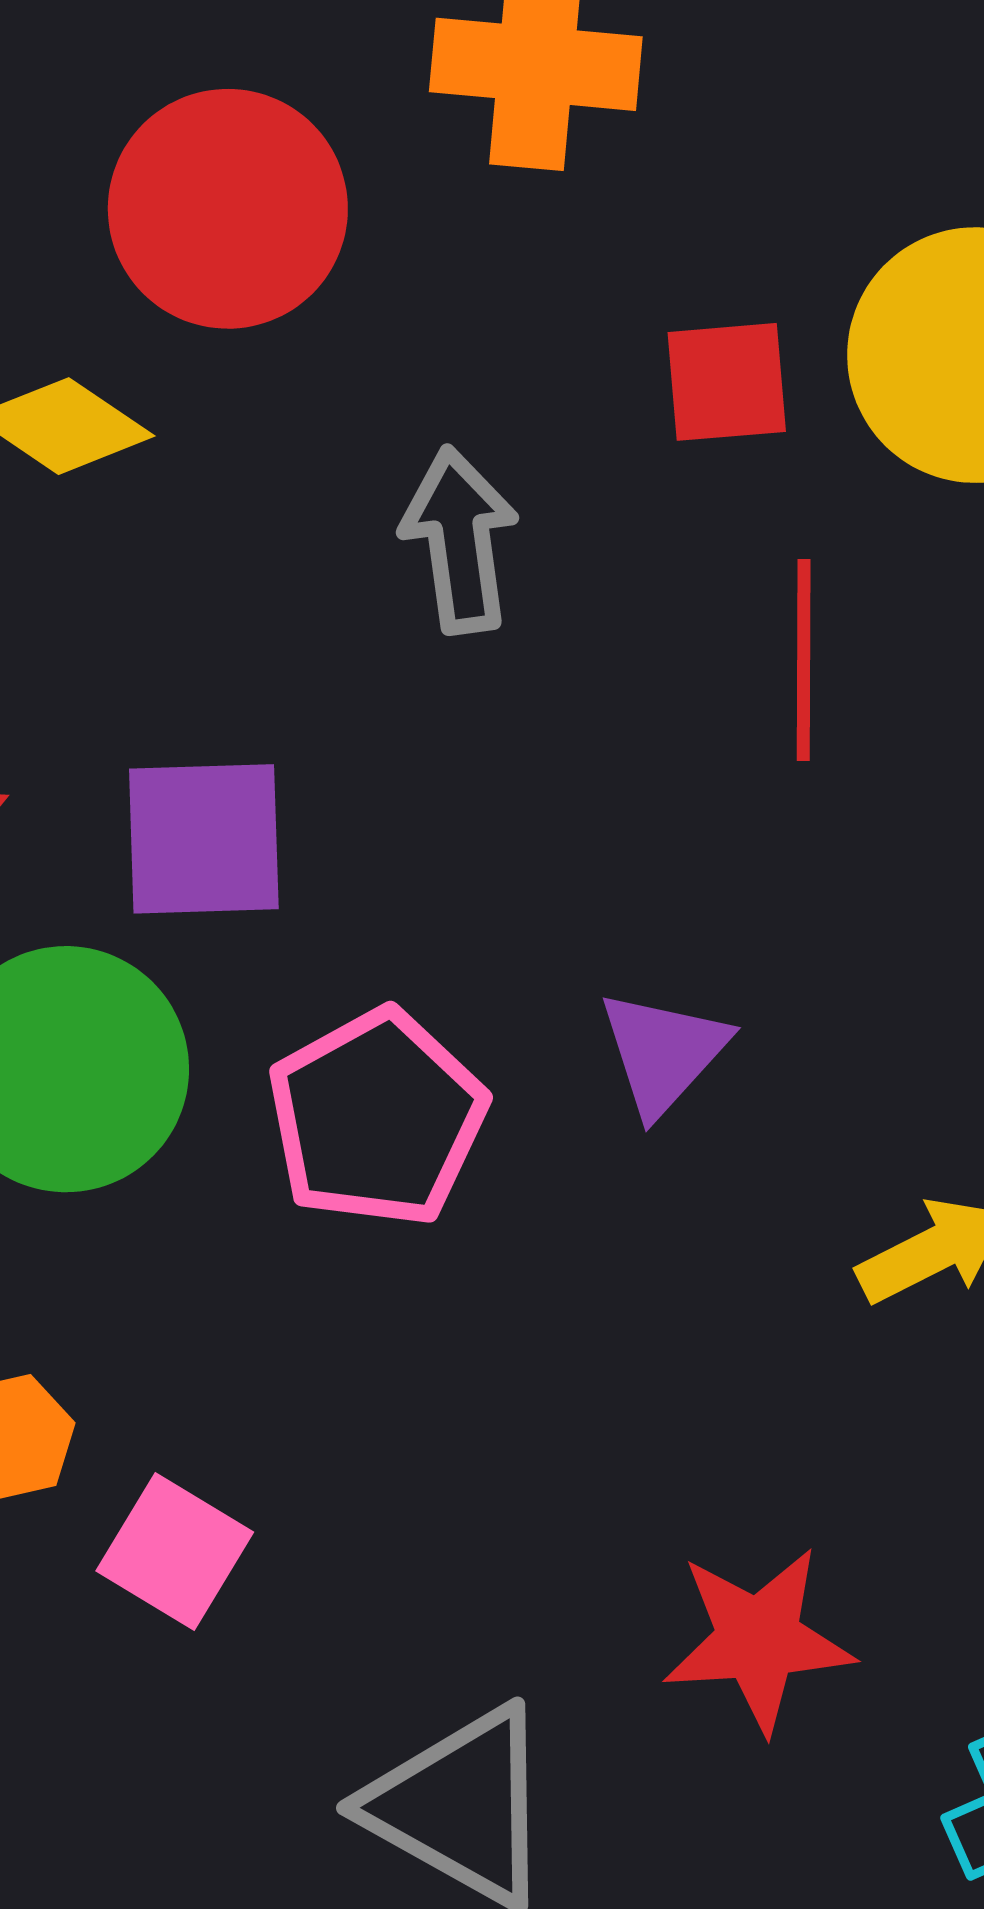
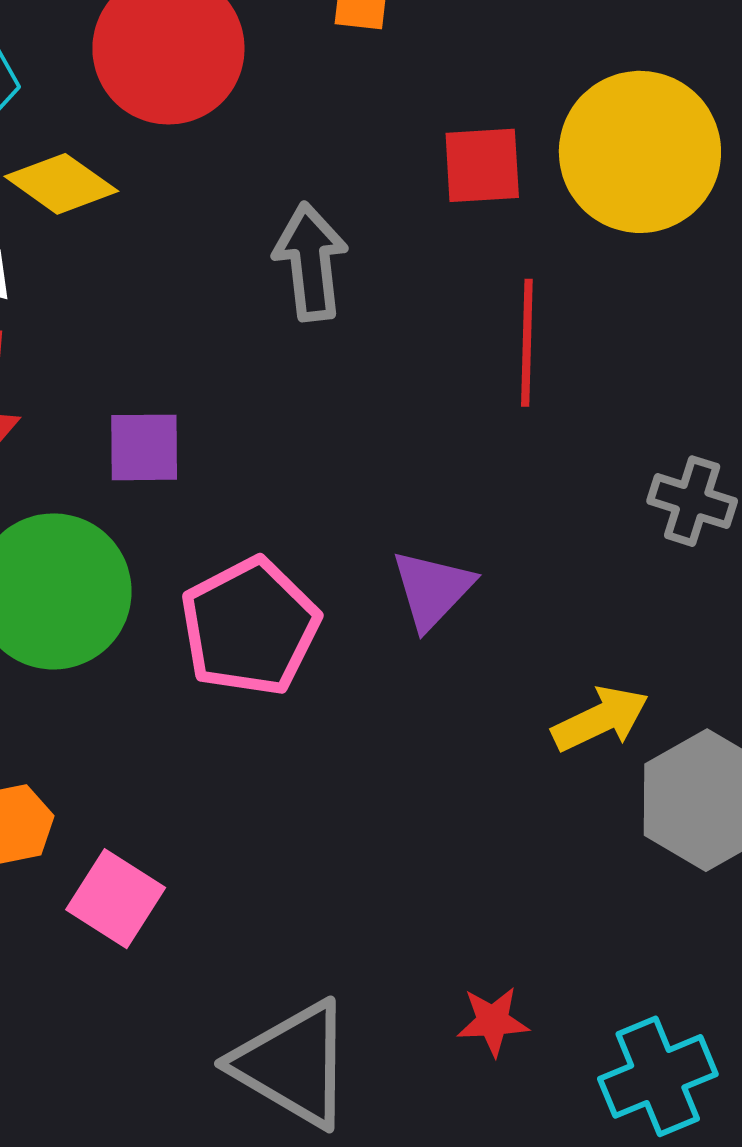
purple square: (204, 839) -> (144, 447), size x0.7
red star: (758, 1640) -> (493, 1021), moved, size x0.6

